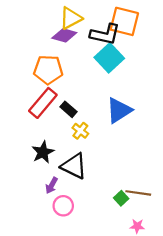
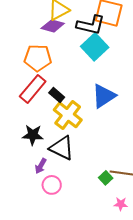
yellow cross: (80, 131) -> (68, 115), size x1.8
black star: (43, 152) -> (33, 135), turned 30

